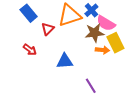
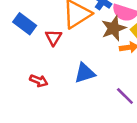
red arrow: (30, 50) -> (39, 81), moved

